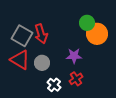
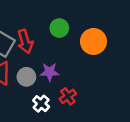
green circle: (87, 23) -> (59, 28), moved
purple star: (74, 56) -> (50, 72), moved

